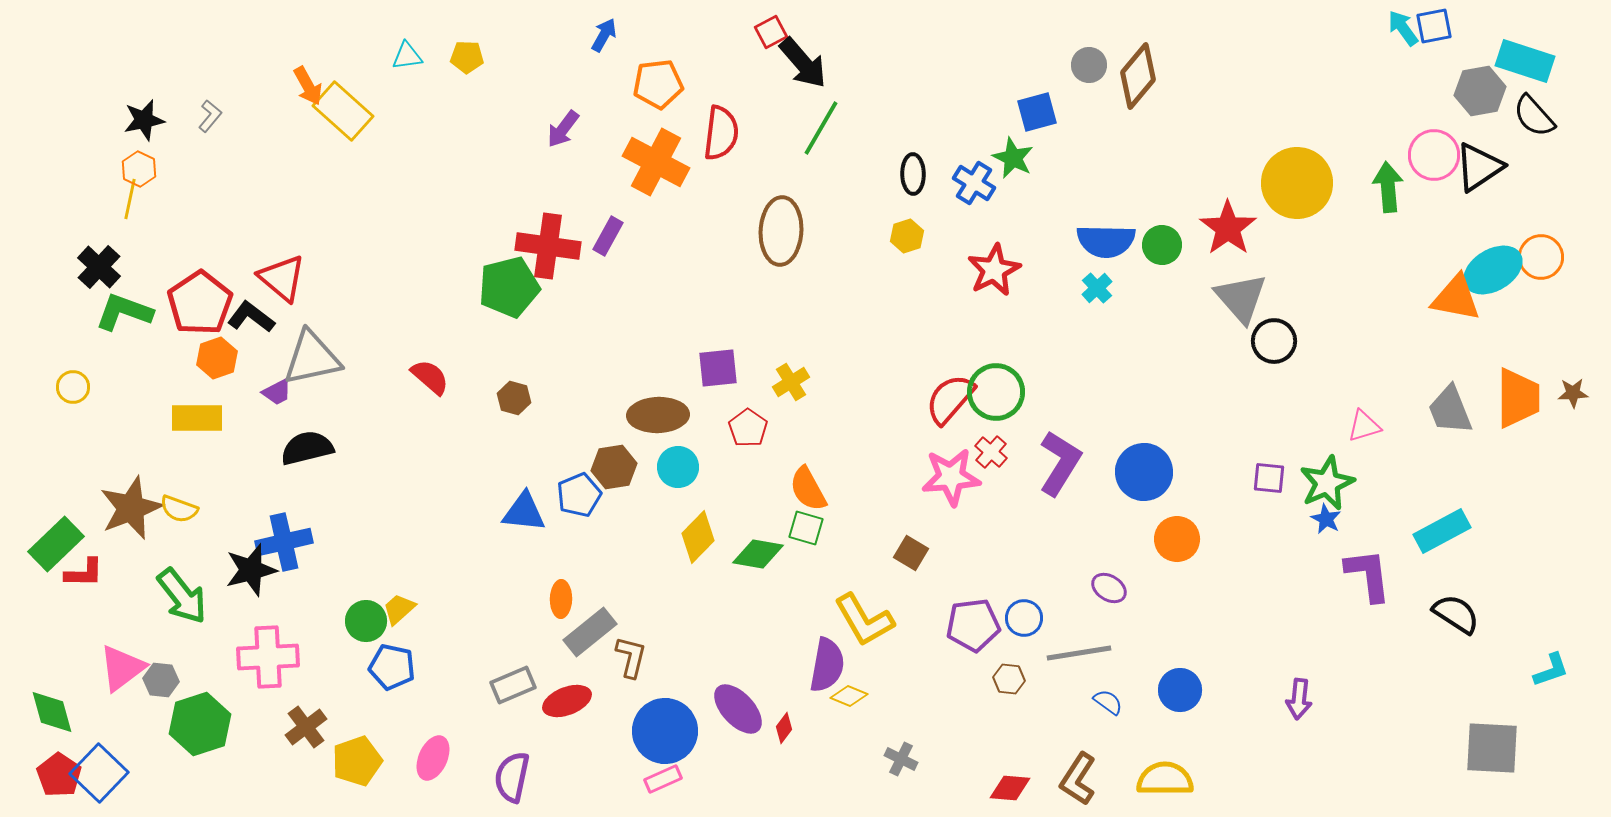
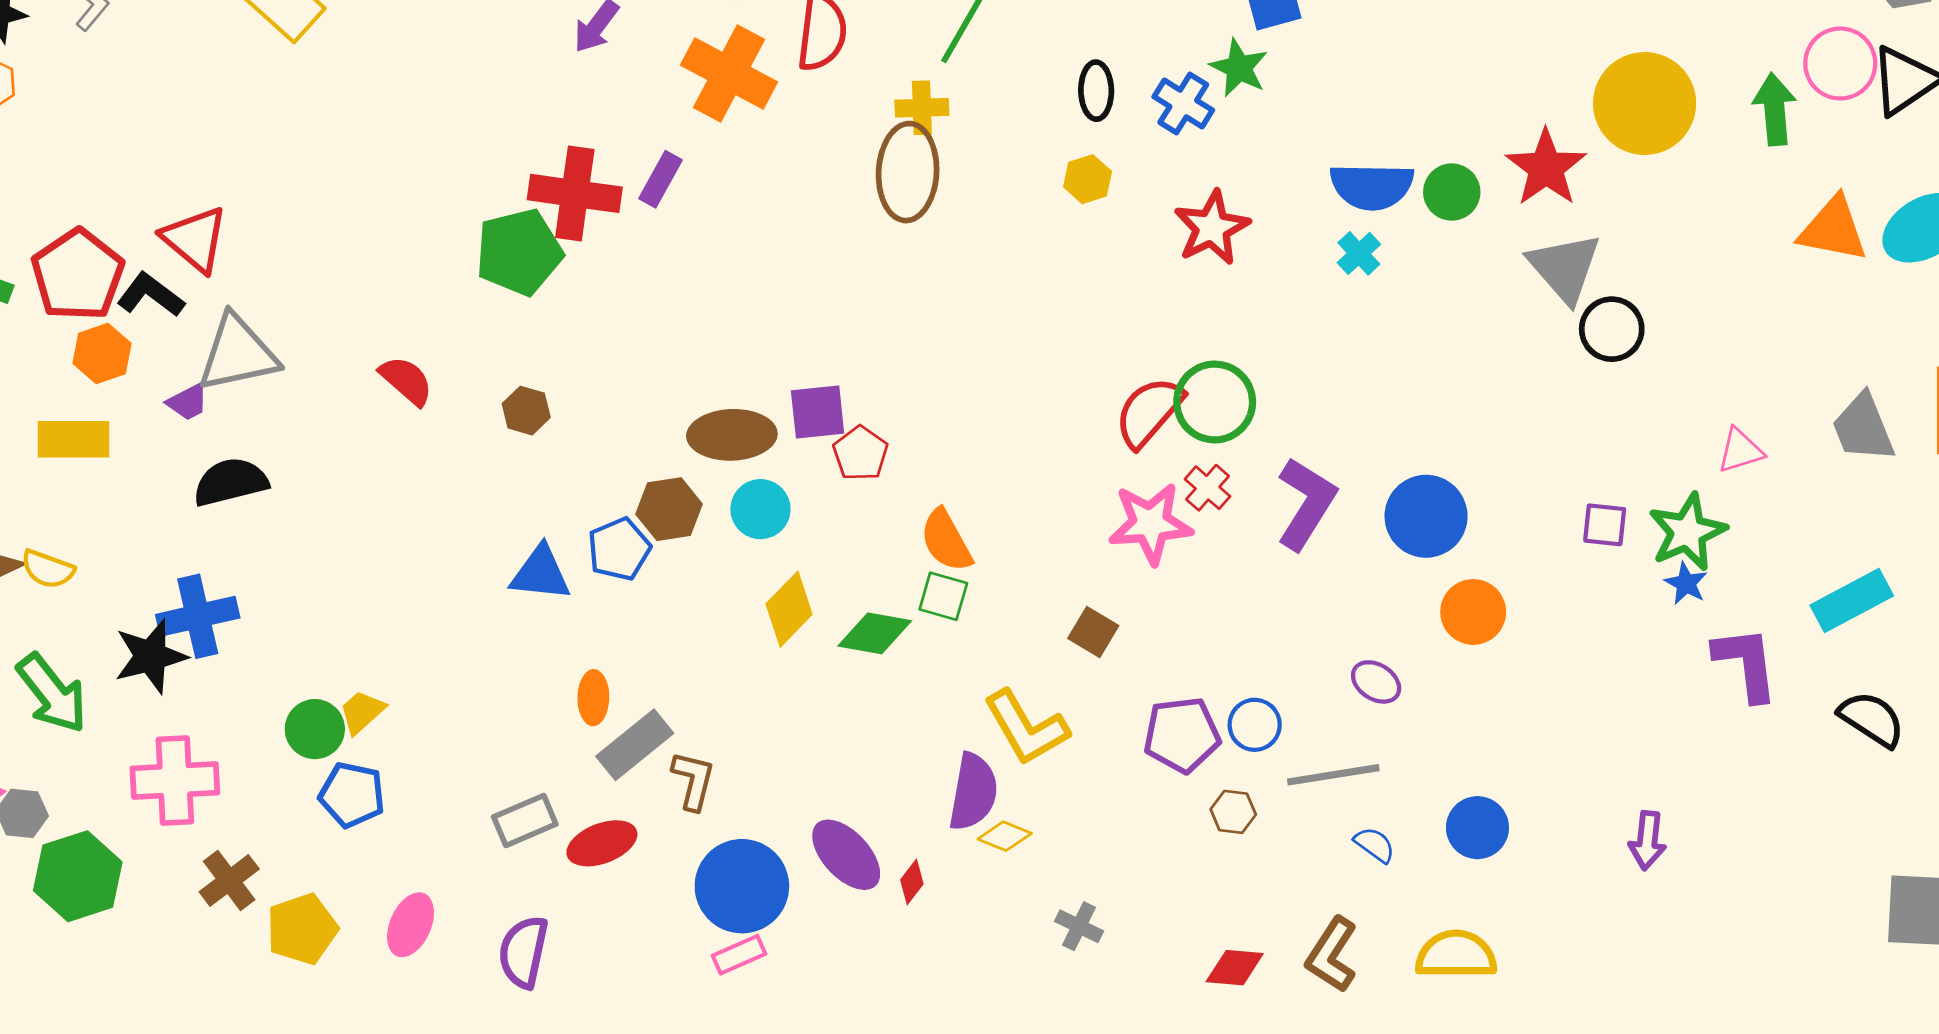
orange triangle: (1456, 298) -> (1833, 229), moved
purple square: (718, 368) -> (818, 412), moved
yellow cross: (791, 382) -> (922, 108), moved, turned 30

